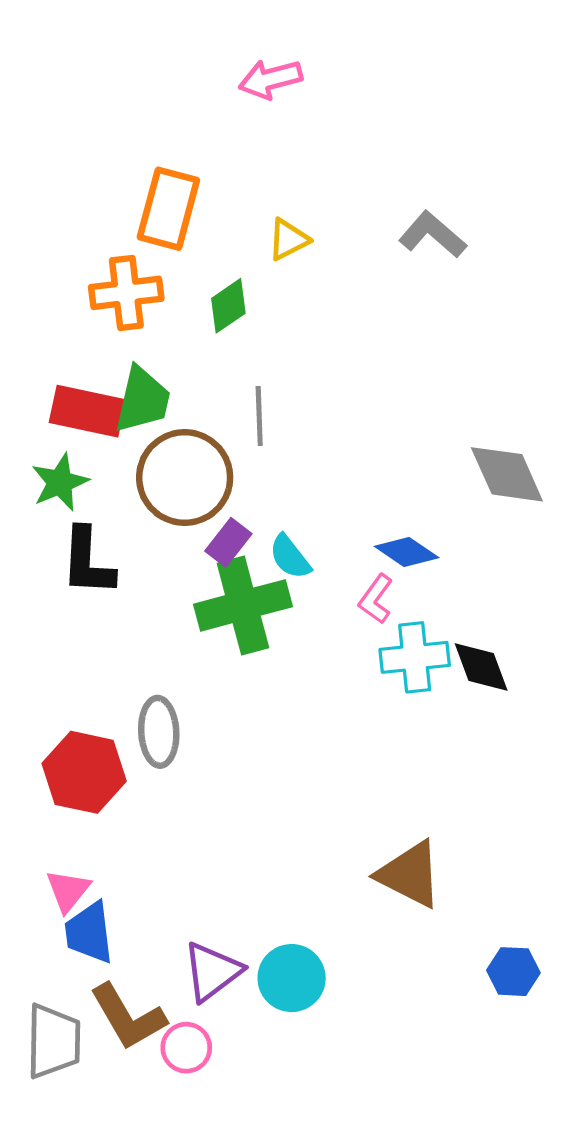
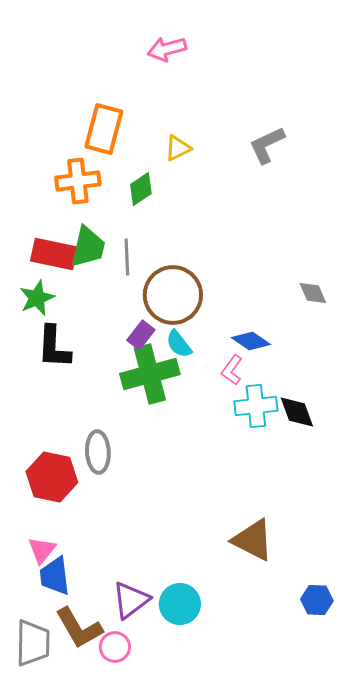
gray L-shape: (432, 235) -> (267, 145), turned -66
gray line: (259, 416) -> (127, 257), moved
gray diamond: (507, 474) -> (313, 293), size x0.6
brown circle: (185, 478) -> (173, 295), moved

